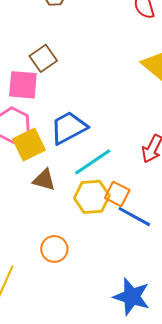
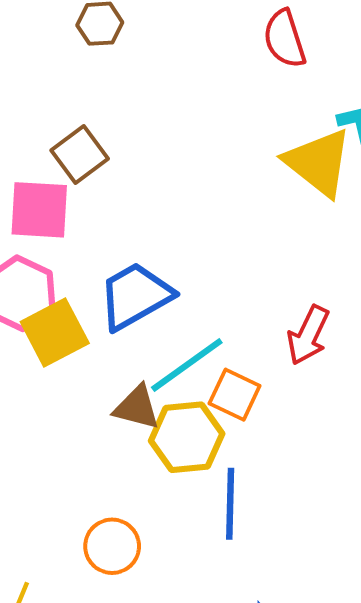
brown triangle: (44, 180) -> (137, 407), moved
orange square: (117, 194) -> (235, 395), moved
blue line: (134, 217) -> (230, 504), moved, turned 64

